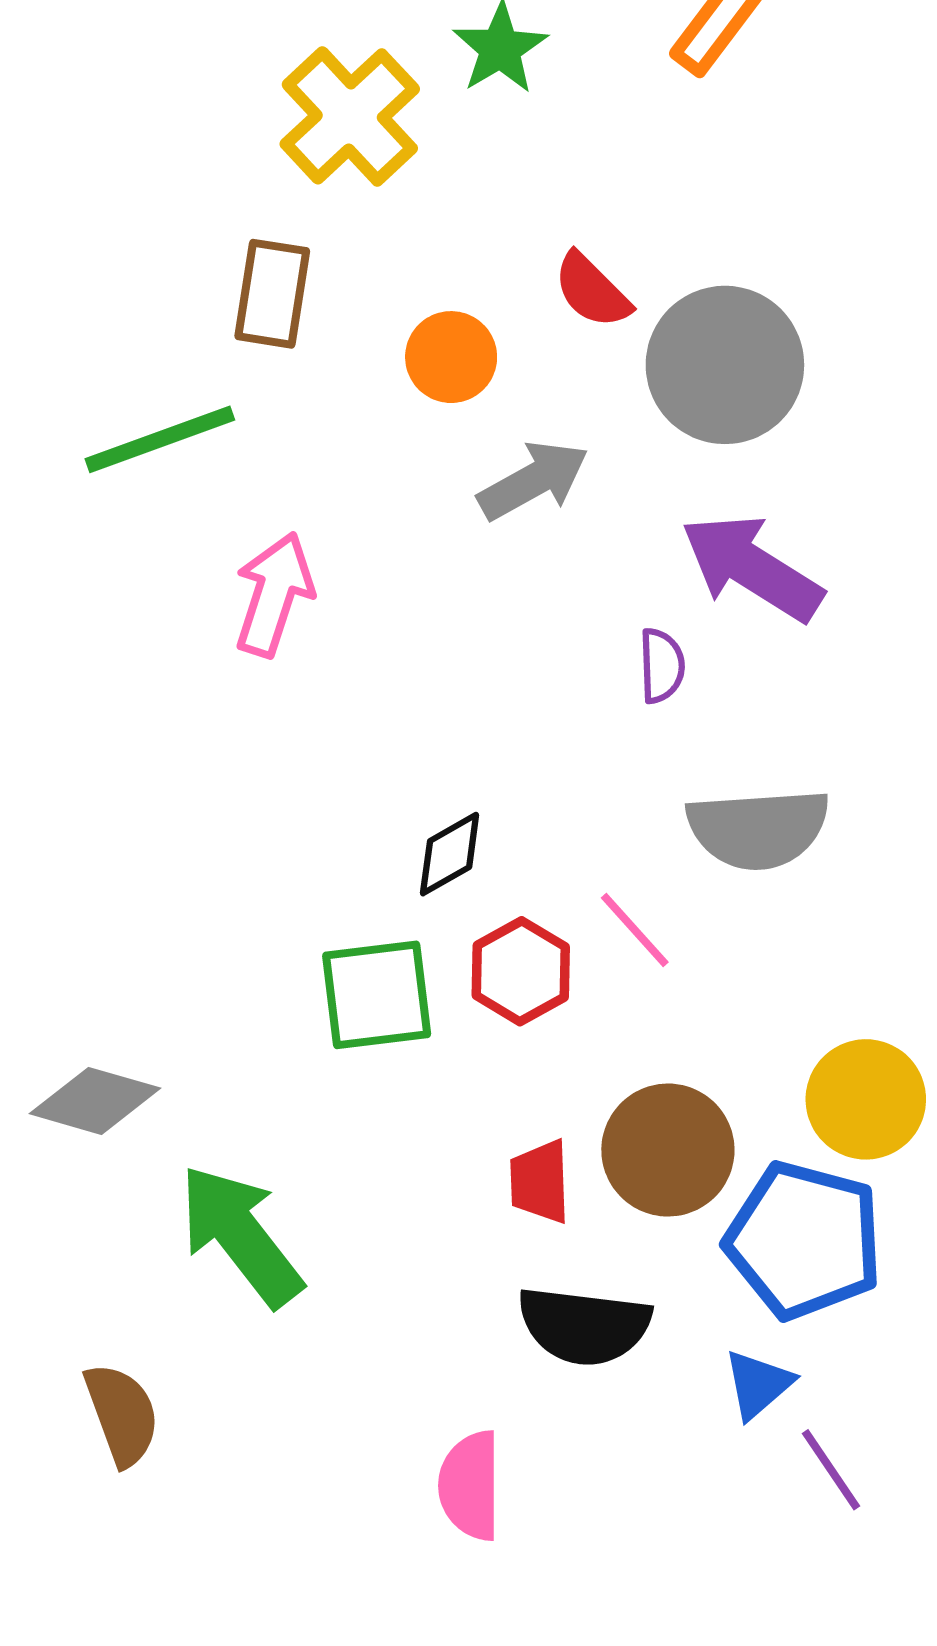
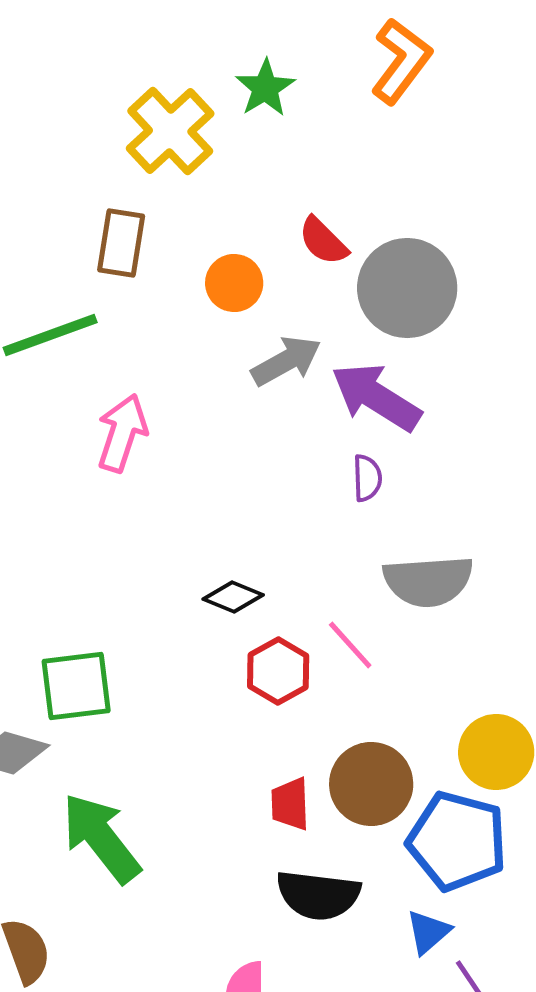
purple arrow: (752, 568) -> (376, 397), moved
black diamond: (450, 854) -> (233, 597), turned 52
green square: (377, 995) -> (76, 686), moved

